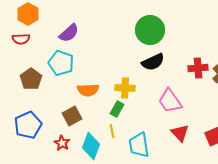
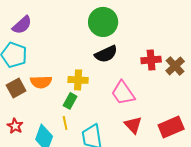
brown square: (72, 116) -> (16, 88), moved
red star: (62, 143) -> (15, 126), moved

